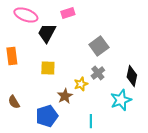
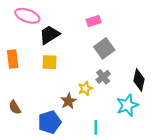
pink rectangle: (68, 13) -> (94, 21), moved
black trapezoid: (47, 33) -> (49, 35), turned 30
yellow square: (48, 68) -> (49, 62), moved

